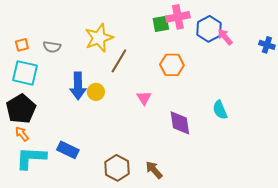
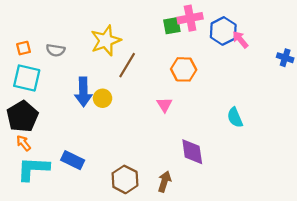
blue cross: (267, 45) -> (285, 58), moved
pink triangle: (144, 98) -> (164, 105), moved
purple diamond: (180, 123) -> (192, 152), moved
brown arrow: (154, 170) -> (164, 182), turned 60

